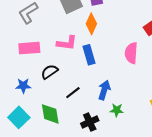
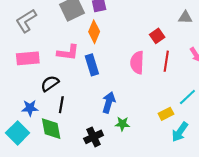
blue star: (23, 86) -> (30, 108), moved
black line: (73, 93) -> (61, 105), moved, turned -42

